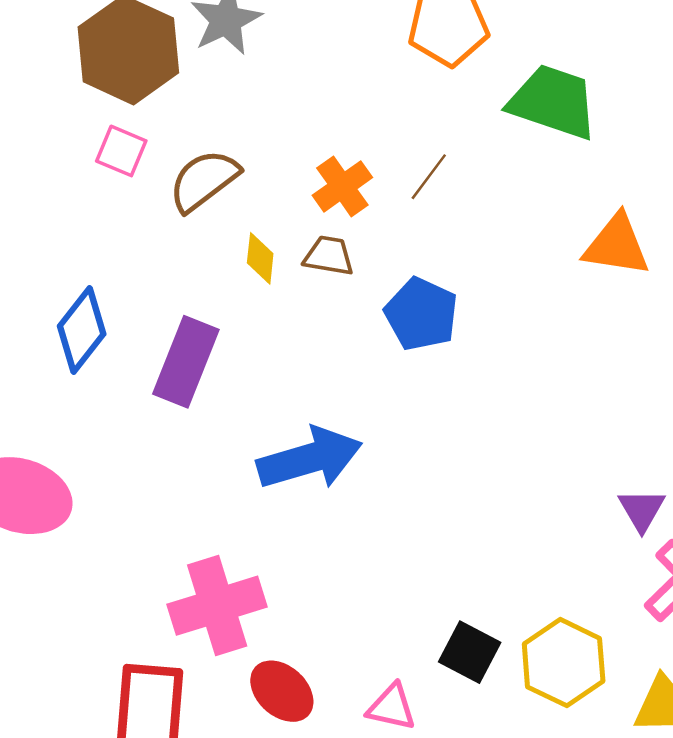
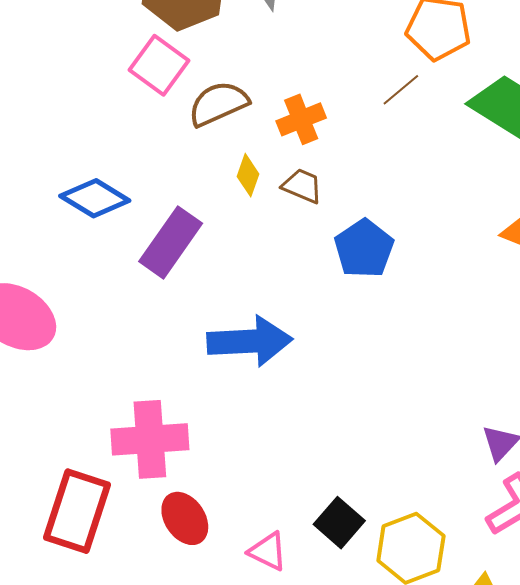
pink square: (121, 151) -> (159, 65), size x1.4
brown line: (429, 177) -> (401, 90), moved
orange cross: (342, 186) -> (301, 119), moved
blue diamond: (82, 330) -> (95, 198), turned 70

